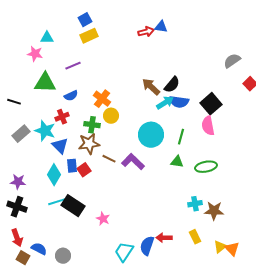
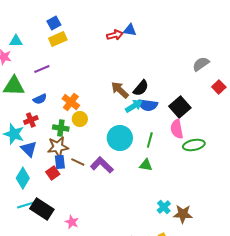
blue rectangle: (72, 166) -> (60, 162), moved
green ellipse: (206, 167) -> (194, 145), moved
cyan cross: (195, 204) -> (164, 207), turned -32

